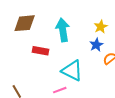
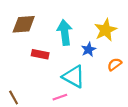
yellow star: (101, 27) -> (106, 30), size x1.5
blue star: (96, 45) -> (89, 49), moved

